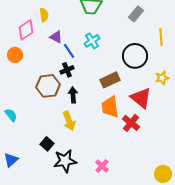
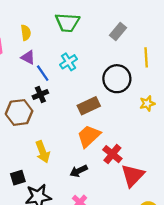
yellow semicircle: (44, 15) -> (26, 33), moved
black arrow: (73, 95) -> (79, 171), moved, turned -112
red triangle: (141, 98) -> (133, 175), moved, turned 35
orange trapezoid: (110, 107) -> (89, 136), turned 55
black square: (47, 144) -> (18, 178), turned 32

